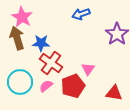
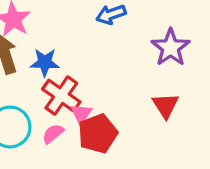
pink triangle: (88, 69) -> (81, 114), moved
red triangle: (114, 93) -> (166, 105), moved, turned 48

